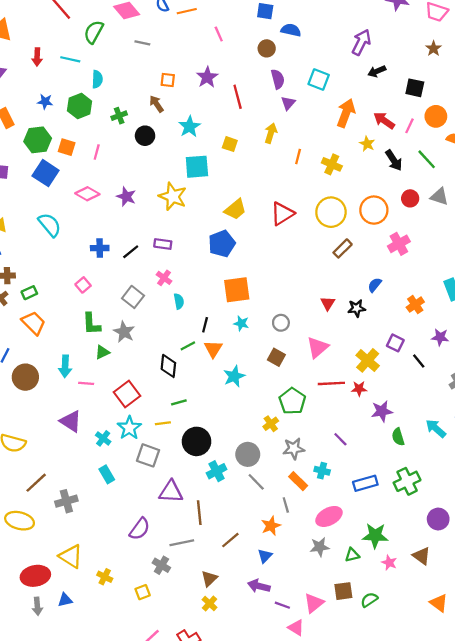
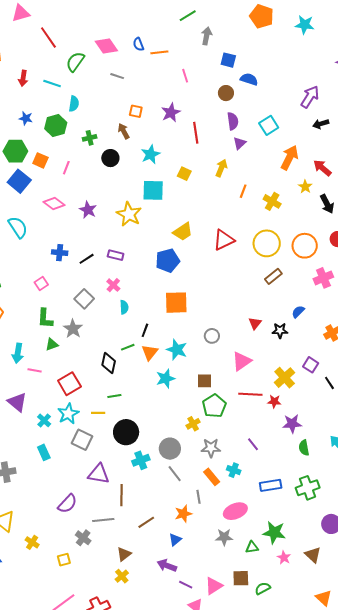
cyan square: (319, 79) -> (269, 125), turned 30
cyan star: (241, 323) -> (177, 350), moved, size x1.5
brown square: (276, 357) -> (204, 381), moved, turned -35

